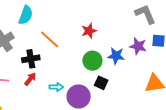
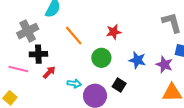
purple star: (138, 46) -> (164, 64), moved
black cross: (31, 59) -> (38, 54), moved
green circle: (92, 61) -> (101, 58), moved

